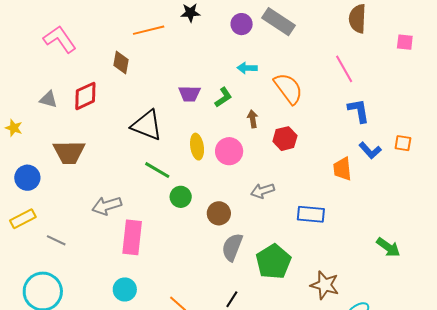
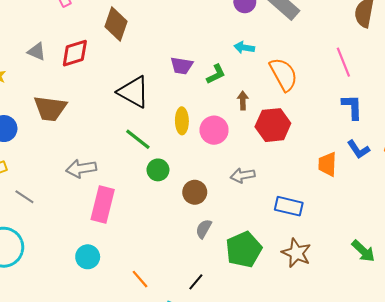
brown diamond: (121, 63) -> (116, 24), size x1.4
red hexagon: (285, 139) -> (273, 125), size x1.4
gray semicircle: (232, 247) -> (204, 229), size x0.7
brown star: (325, 285) -> (296, 253), moved

